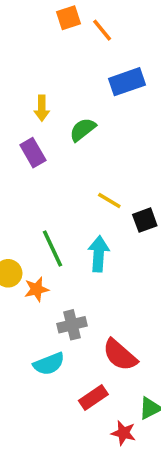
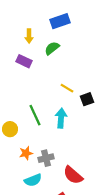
blue rectangle: (127, 82) -> (60, 21), moved
purple rectangle: (33, 153) -> (24, 61), turned -35
orange star: (37, 289) -> (26, 153), moved

